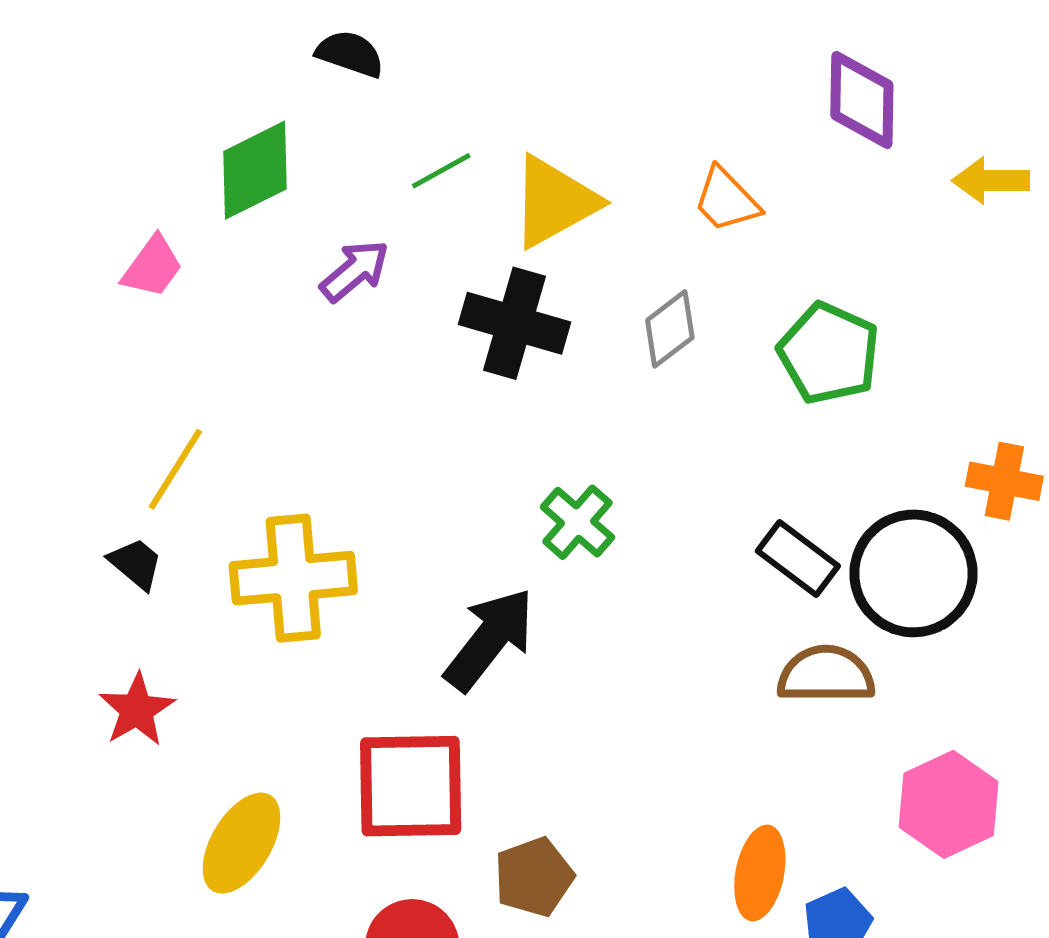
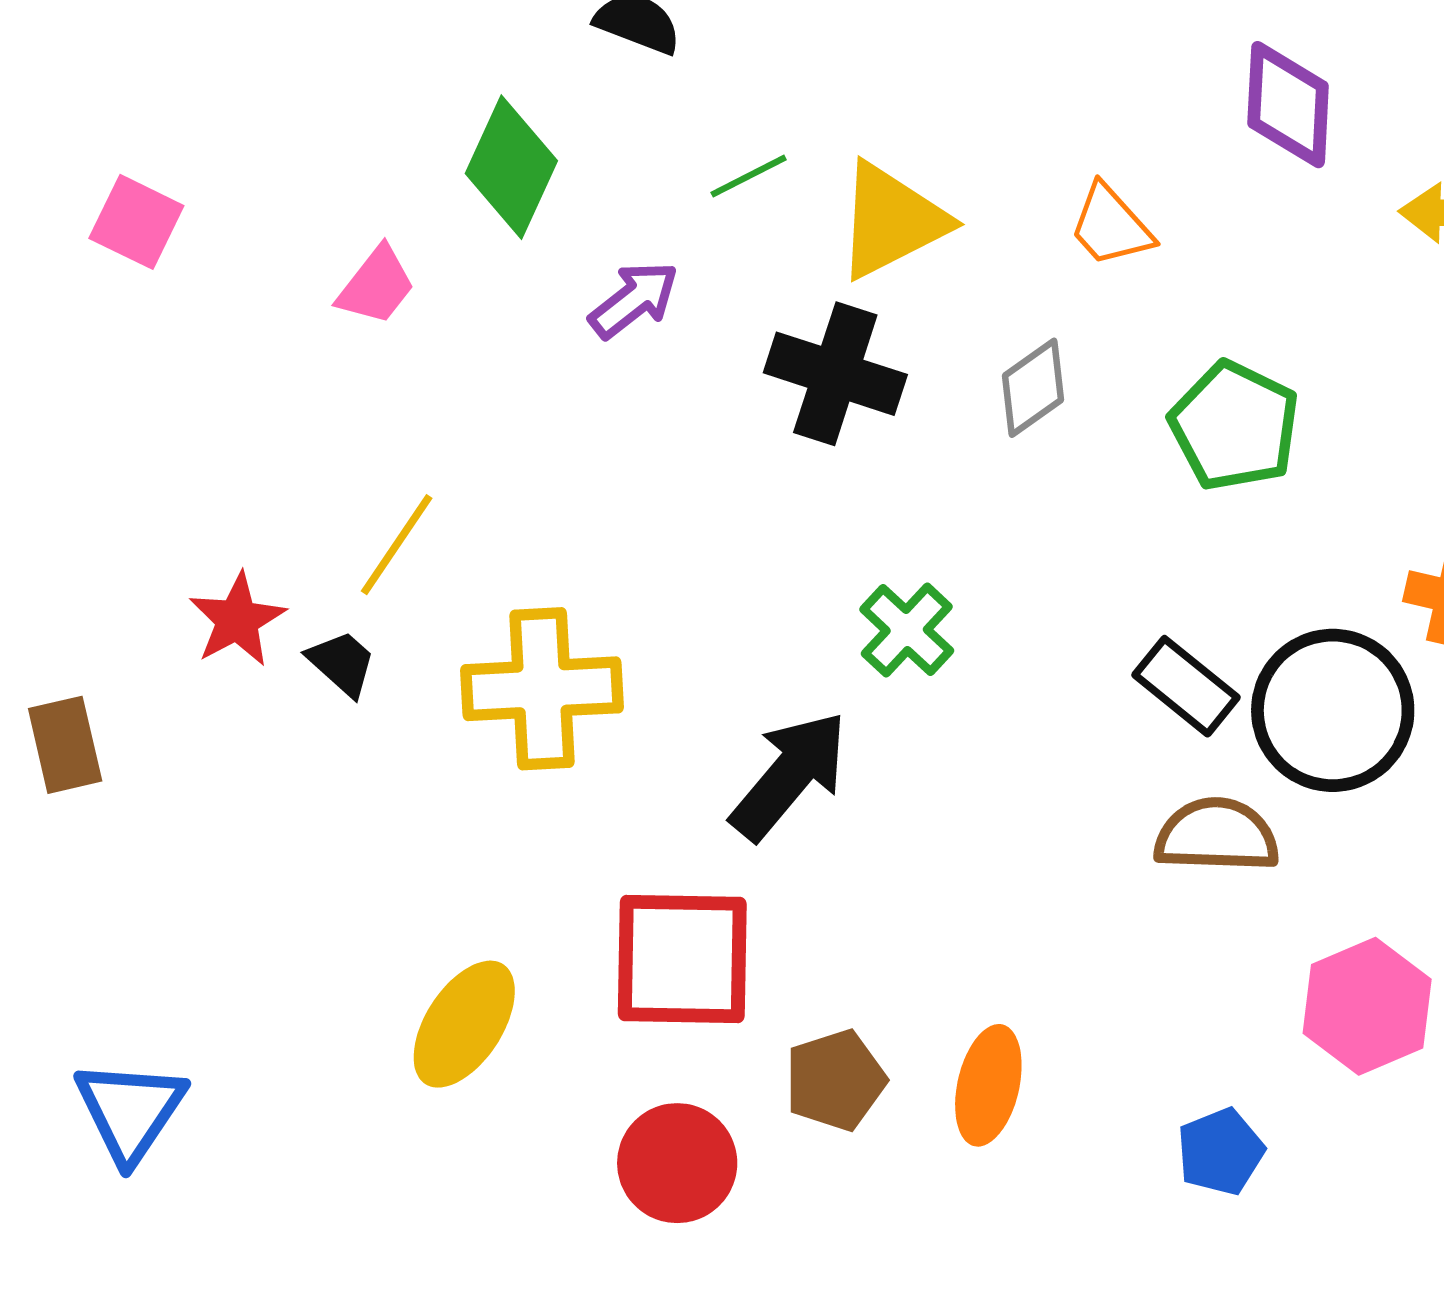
green diamond: (255, 170) -> (511, 167), turned -41
red star: (137, 710) -> (237, 620), moved
orange ellipse: (760, 873) -> (988, 1085), moved

